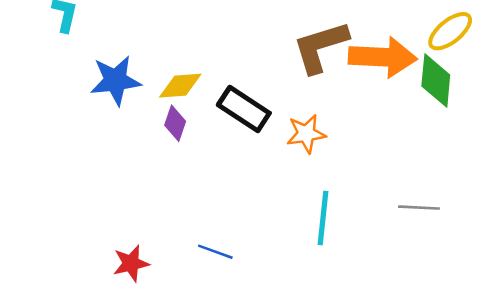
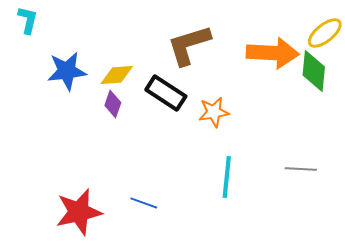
brown L-shape: (320, 47) -> (189, 45), moved
red star: (131, 263) -> (79, 212), size x1.6

